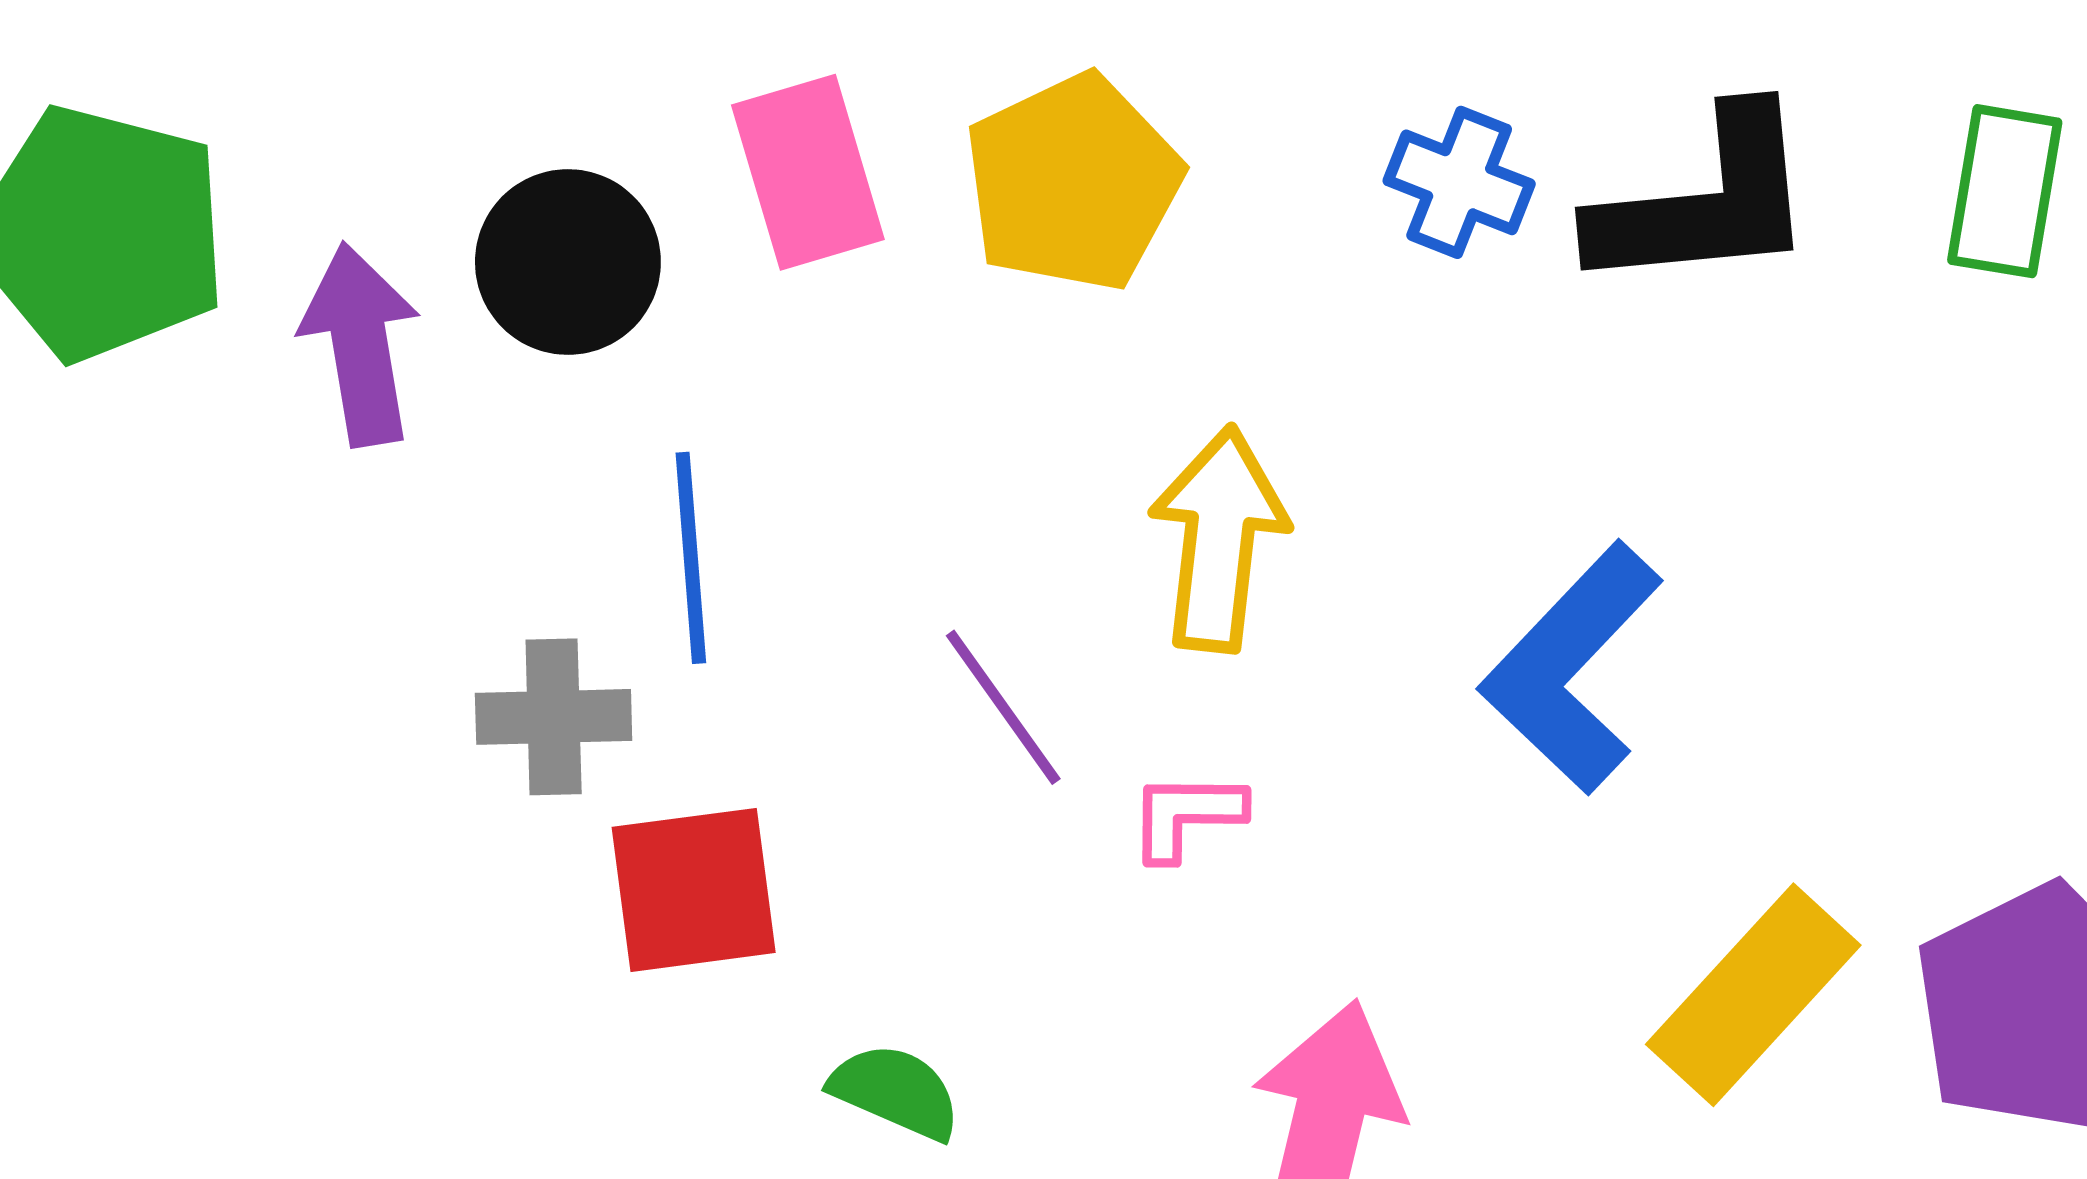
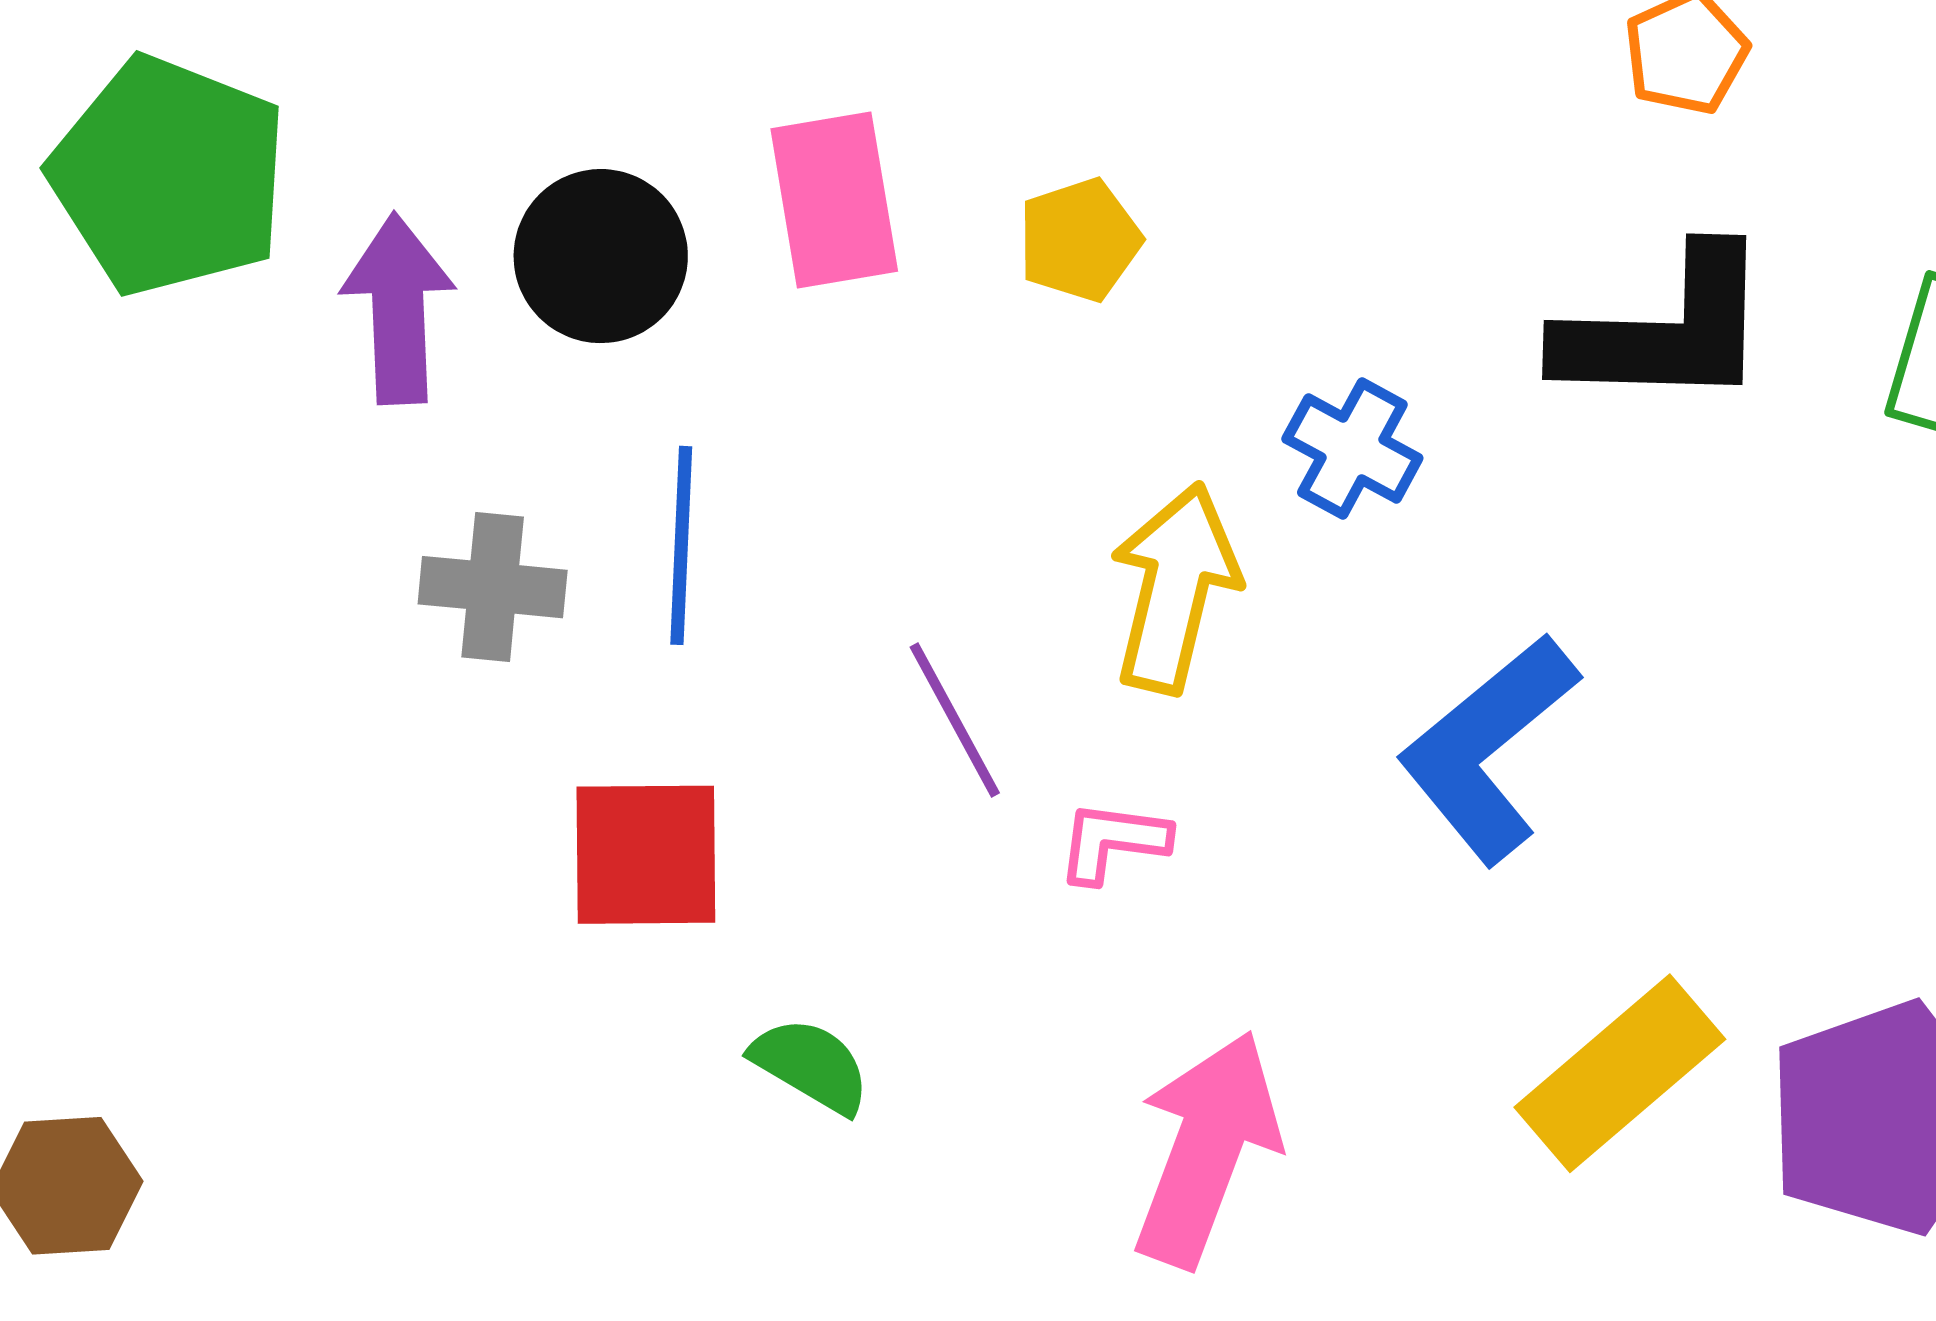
blue cross: (1459, 182) -> (1352, 449), moved
yellow pentagon: (1073, 183) -> (1080, 240), size x0.6
gray cross: (554, 717) -> (493, 587), moved

